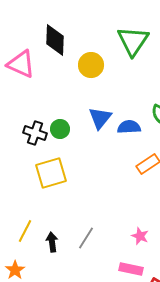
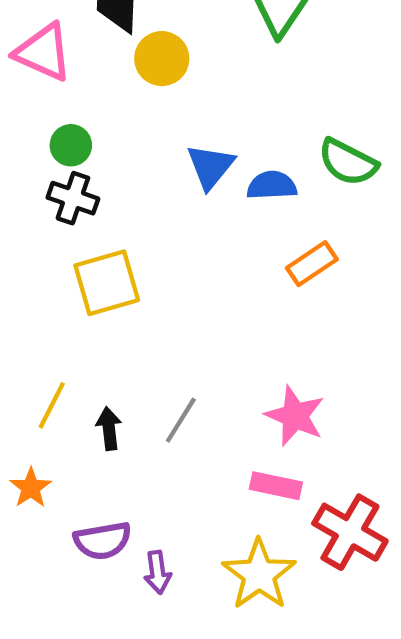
yellow circle: (91, 65) -> (162, 59), moved
green circle: (60, 129) -> (71, 145), moved
pink star: (140, 236) -> (295, 416), size x1.6

